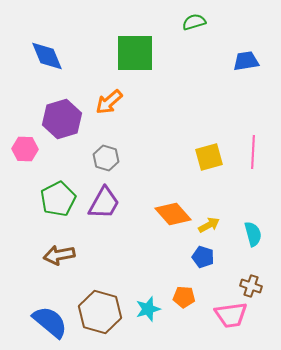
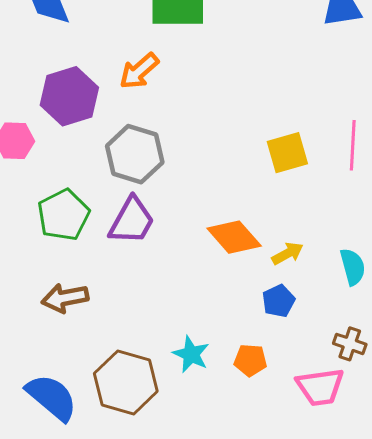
gray hexagon: (106, 158) -> (135, 154), size x1.5
blue pentagon: (203, 257) -> (279, 301), turned 30
cyan star: (148, 309) -> (191, 354), moved, turned -30

